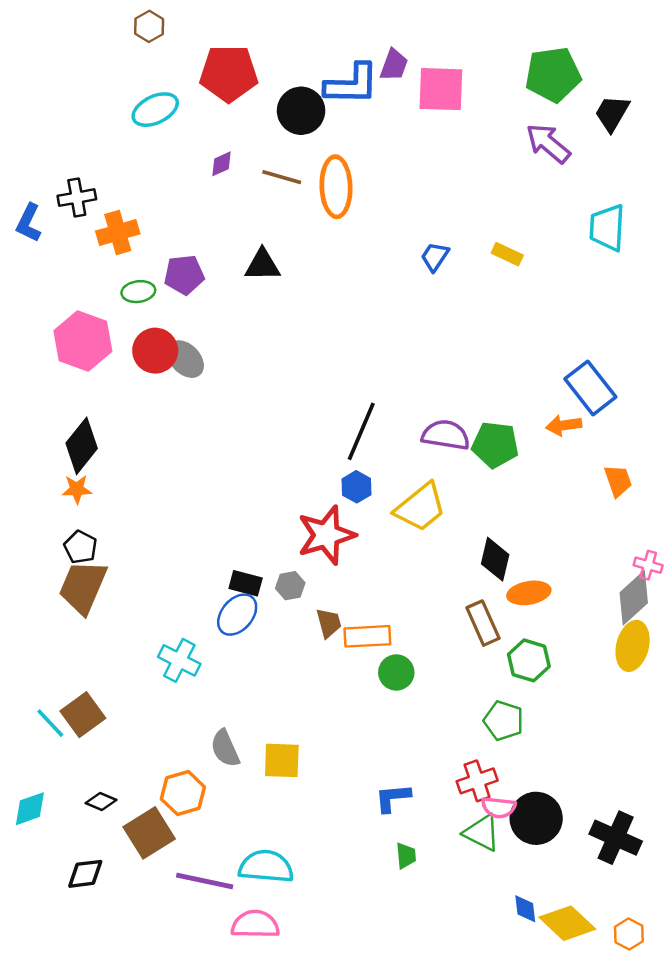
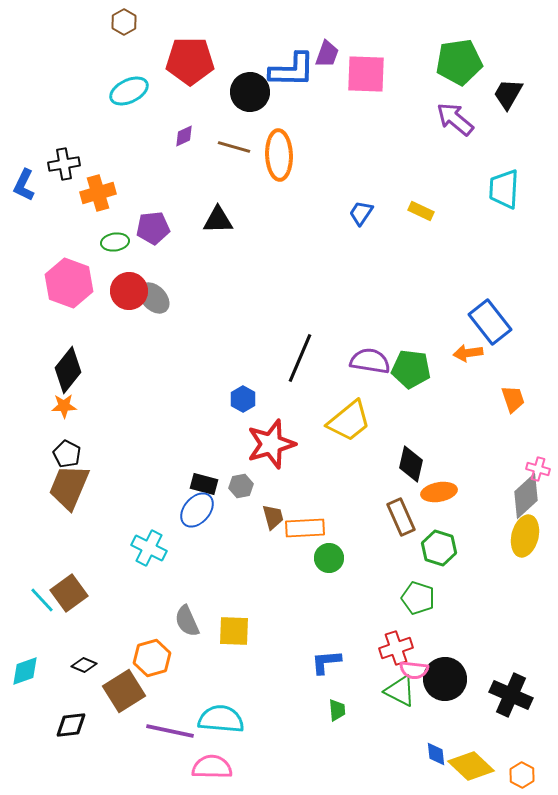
blue hexagon: (356, 487) -> (243, 399), moved

